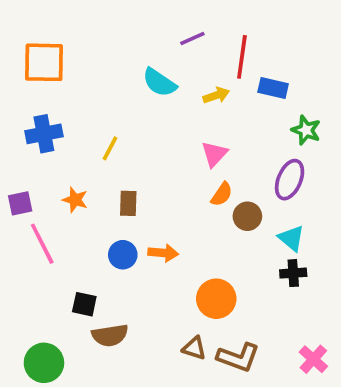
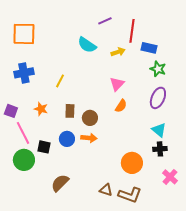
green star: (306, 130) -> (158, 69), moved
purple square: (20, 203) -> (11, 111), turned 32
brown circle: (247, 216) -> (90, 118), moved
orange circle: (216, 299) -> (132, 163), moved
black square: (84, 304) -> (44, 147), moved
brown semicircle: (110, 335) -> (60, 183), turned 144
pink cross: (313, 359) -> (170, 177), moved
green circle: (44, 363) -> (24, 160), moved

